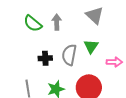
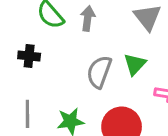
black cross: (45, 58) -> (29, 56), moved

